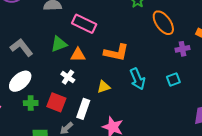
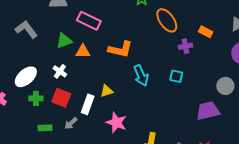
gray L-shape: (21, 47) -> (26, 29), moved
white cross: (68, 77) -> (60, 71), moved
cyan square: (173, 79) -> (176, 76), turned 32
yellow triangle: (104, 87) -> (107, 91), moved

